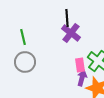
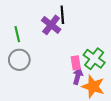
purple cross: (71, 33) -> (51, 25), moved

